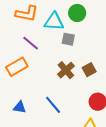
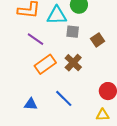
orange rectangle: (17, 67) -> (45, 64), moved
brown square: (89, 70) -> (98, 40), moved

